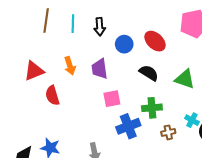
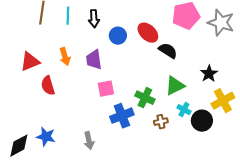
black semicircle: (149, 73) -> (168, 51), moved
green triangle: (185, 79) -> (175, 86), moved, turned -45
green cross: (152, 108) -> (145, 98), turned 30

